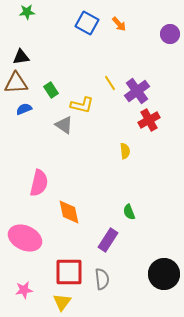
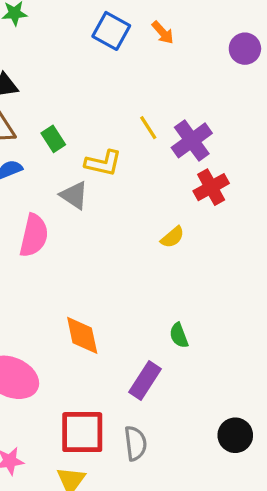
yellow semicircle: (125, 151) -> (172, 237), turned 56
pink semicircle: (39, 183) -> (34, 236), moved
black circle: (164, 274) -> (235, 435), size x0.7

